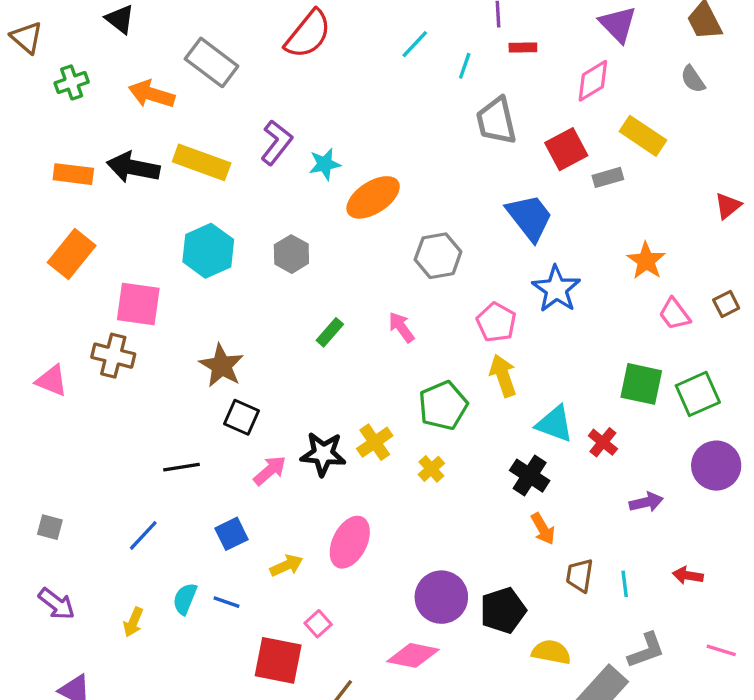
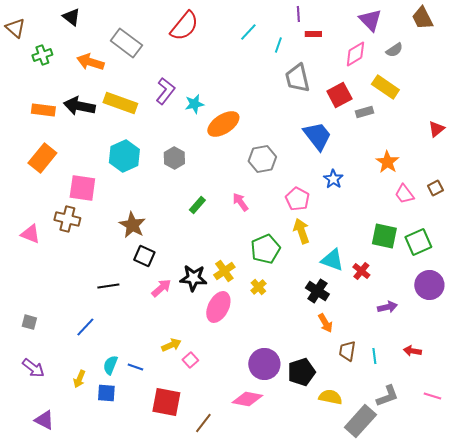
gray semicircle: (693, 79) -> (394, 50), moved, turned -90
blue star: (556, 289) -> (333, 179), size x0.7
blue square: (232, 534) -> (106, 393), moved, turned 30
pink ellipse: (350, 542) -> (218, 307), moved
pink square: (318, 624) -> (190, 360), moved

